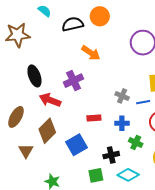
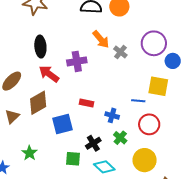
gray cross: (122, 96) -> (120, 52), moved
black cross: (111, 155) -> (93, 143), turned -35

